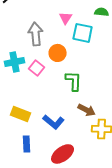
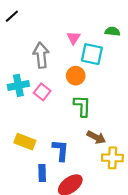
orange circle: (58, 53) -> (76, 76), moved
blue L-shape: (54, 122) -> (61, 150), turned -125
blue rectangle: (27, 144) -> (42, 173), moved

